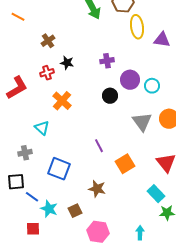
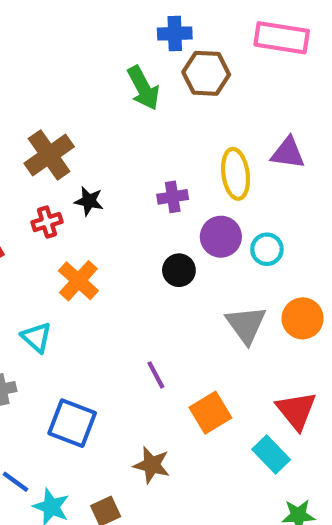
yellow ellipse: (137, 27) -> (236, 174), moved
brown cross: (48, 41) -> (49, 155), size x1.6
cyan rectangle: (156, 194) -> (271, 455), moved

